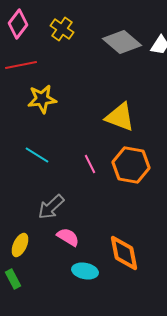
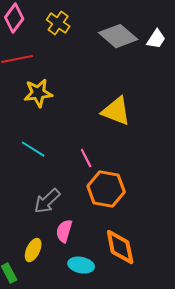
orange hexagon: (131, 165) -> (106, 189), moved
pink semicircle: (68, 237) -> (64, 231), turned -105
yellow ellipse: (20, 245) -> (33, 250), moved

